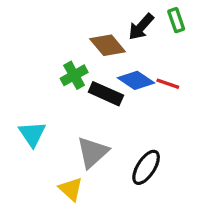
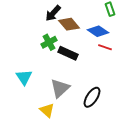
black arrow: (141, 27) -> (53, 13), moved
blue diamond: (136, 80) -> (98, 31), moved

